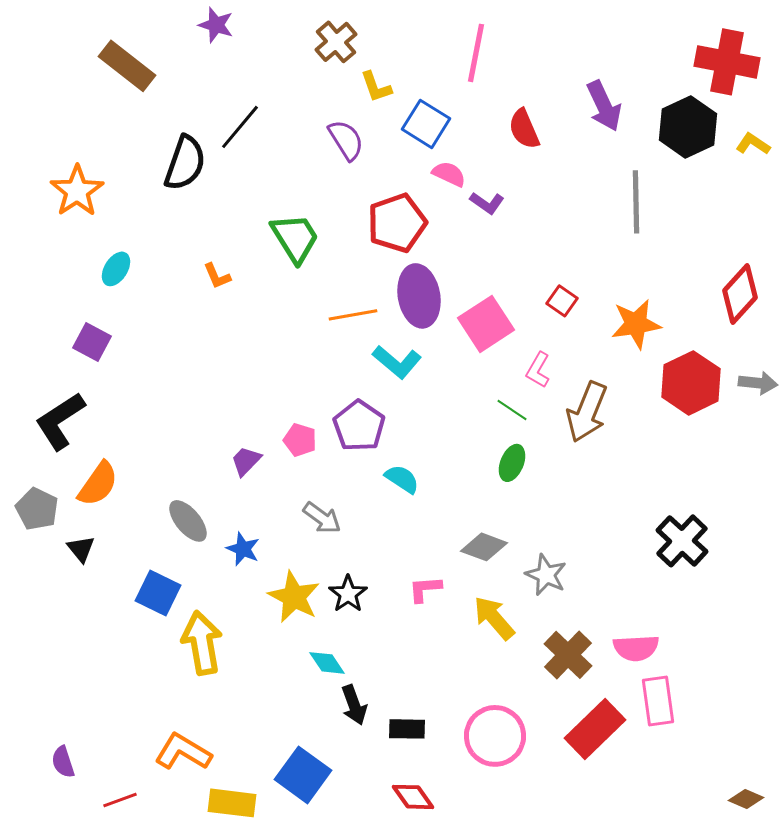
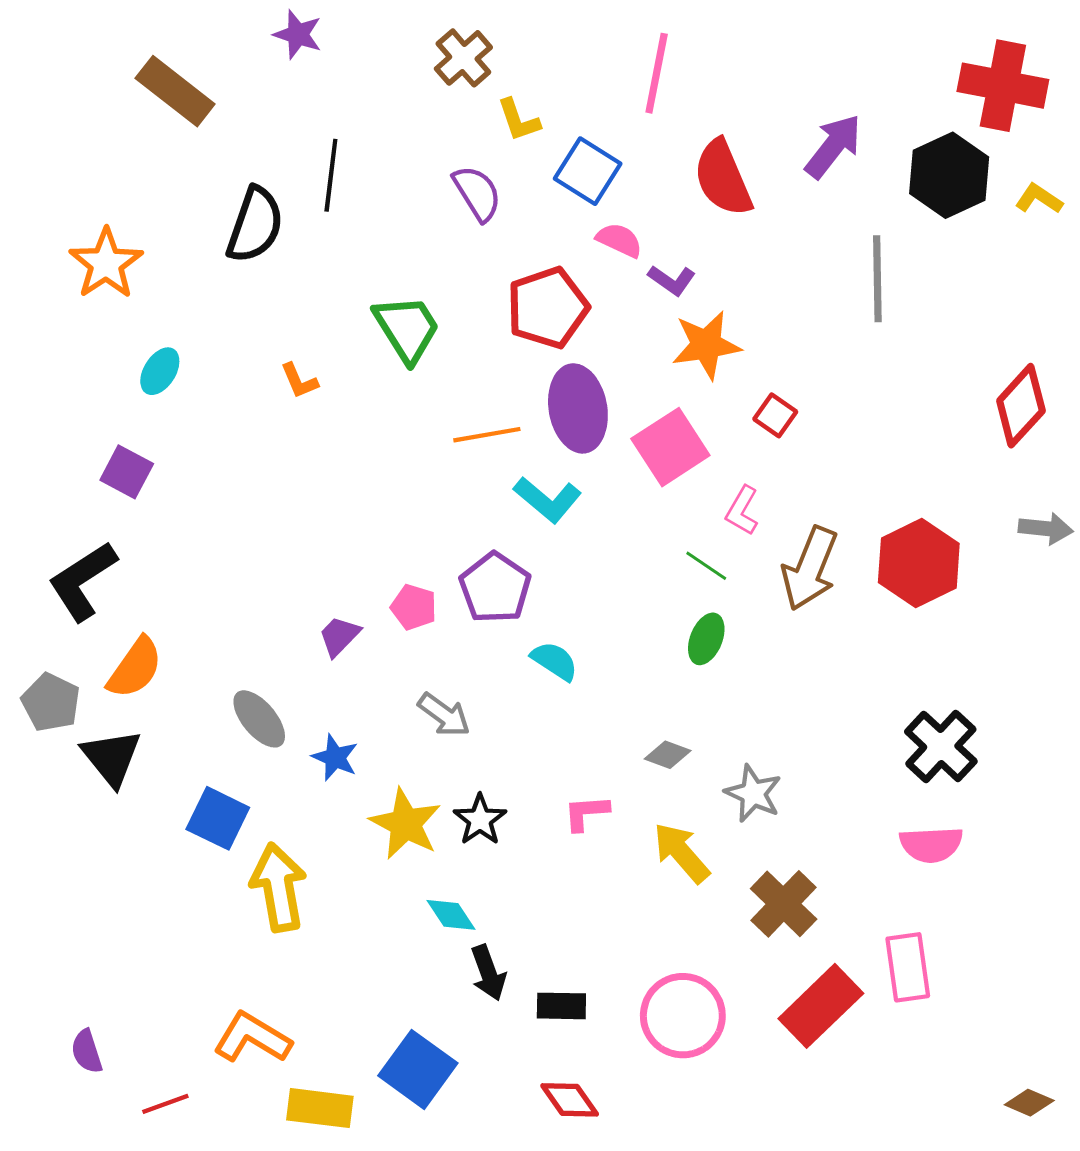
purple arrow: (604, 106) -> (833, 146), turned -117
black line: (240, 127) -> (331, 175), turned -33
red semicircle: (524, 129) -> (723, 178), size x1.4
orange star: (636, 324) -> (706, 345), moved
red hexagon: (691, 383) -> (919, 563), moved
gray diamond: (484, 547) -> (668, 755), size x0.7
black triangle: (81, 549) -> (112, 758), size x1.6
pink semicircle: (636, 648) -> (931, 844), moved

